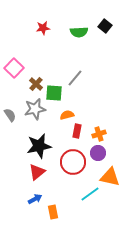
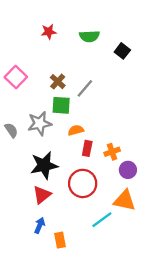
black square: (105, 26) -> (122, 51), moved
brown cross: (36, 84) -> (58, 82), moved
purple circle: (98, 153) -> (128, 170), moved
blue arrow: (35, 199) -> (40, 225), turned -40

